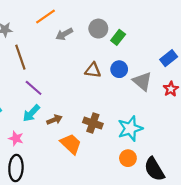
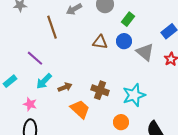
green rectangle: (118, 37) -> (128, 19), moved
brown line: (20, 57) -> (52, 27), moved
purple line: (34, 88) -> (35, 58), moved
orange circle: (128, 158) -> (121, 122), moved

